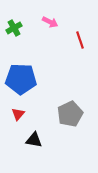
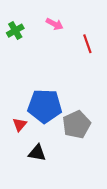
blue pentagon: (21, 79) -> (45, 106), moved

